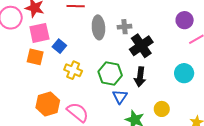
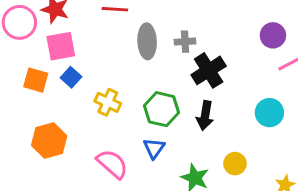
blue square: (59, 46) -> (71, 77), moved
orange square: (35, 57) -> (36, 80), moved
blue triangle: (120, 97) -> (154, 148), moved
orange hexagon: (48, 104) -> (49, 141), moved

